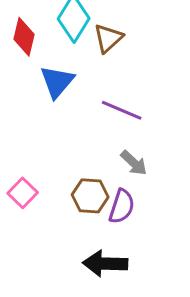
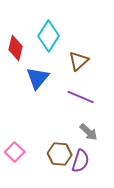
brown triangle: (108, 38) -> (79, 61), moved

